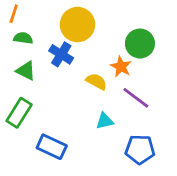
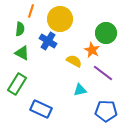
orange line: (14, 14) -> (31, 11), moved
green semicircle: (23, 38) -> (20, 29), turned 88

